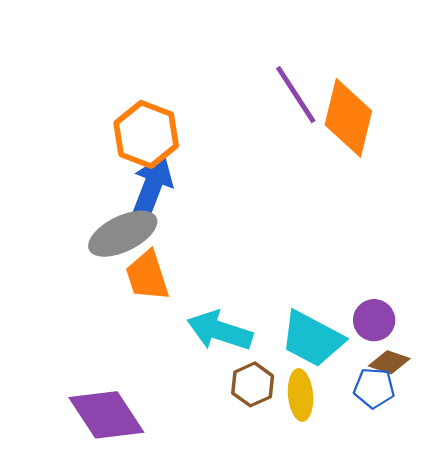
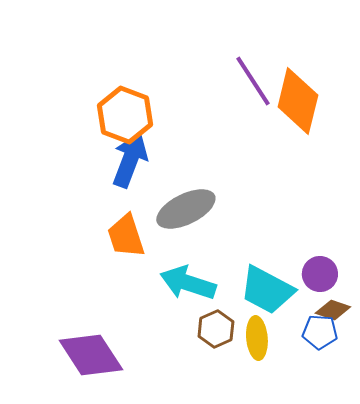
gray ellipse: (123, 234) -> (186, 209), moved

